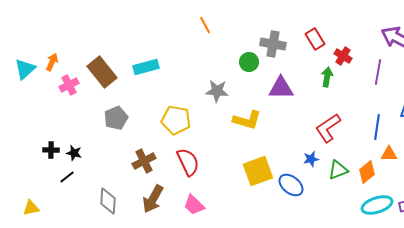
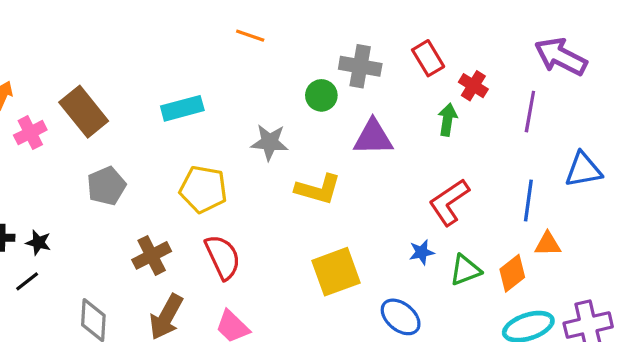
orange line: (205, 25) -> (250, 36), turned -42
cyan rectangle: (146, 67) -> (182, 108), moved
blue ellipse: (291, 185) -> (401, 317), moved

